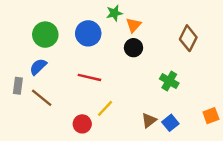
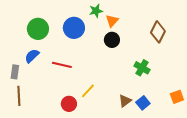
red line: (89, 77) -> (62, 65), moved
brown line: (42, 98) -> (19, 96), moved, turned 48

